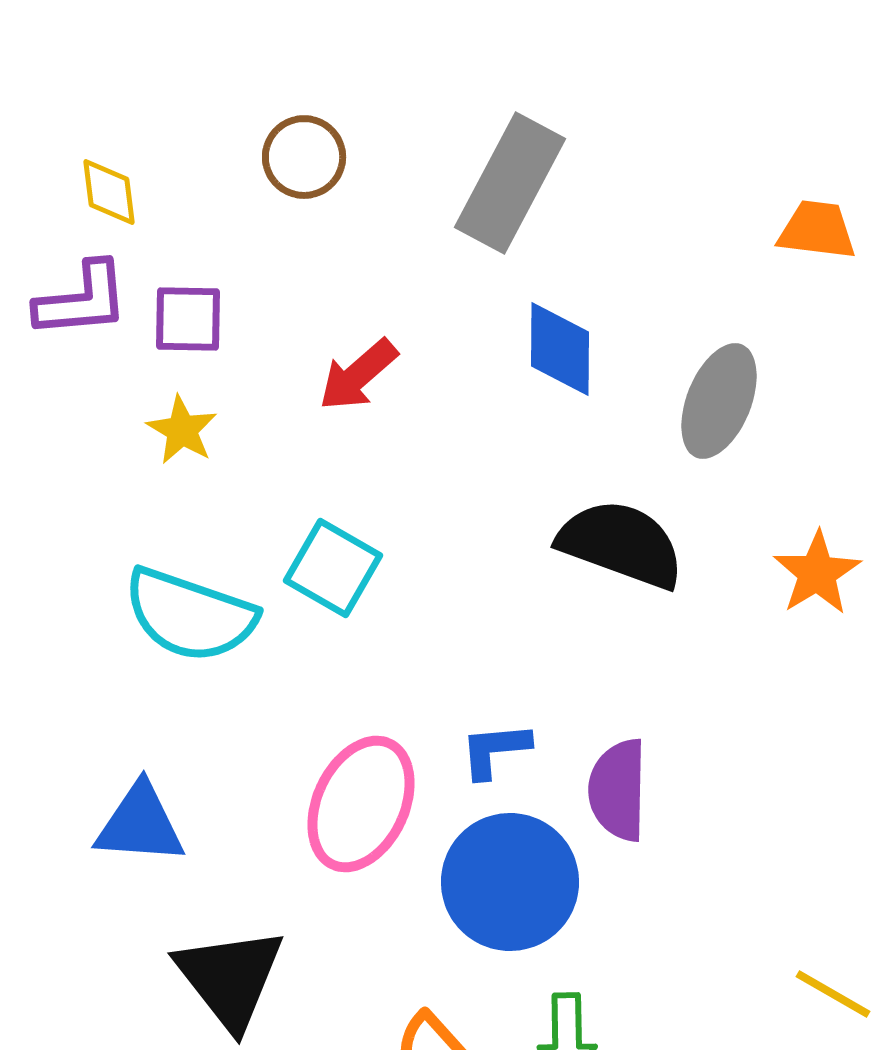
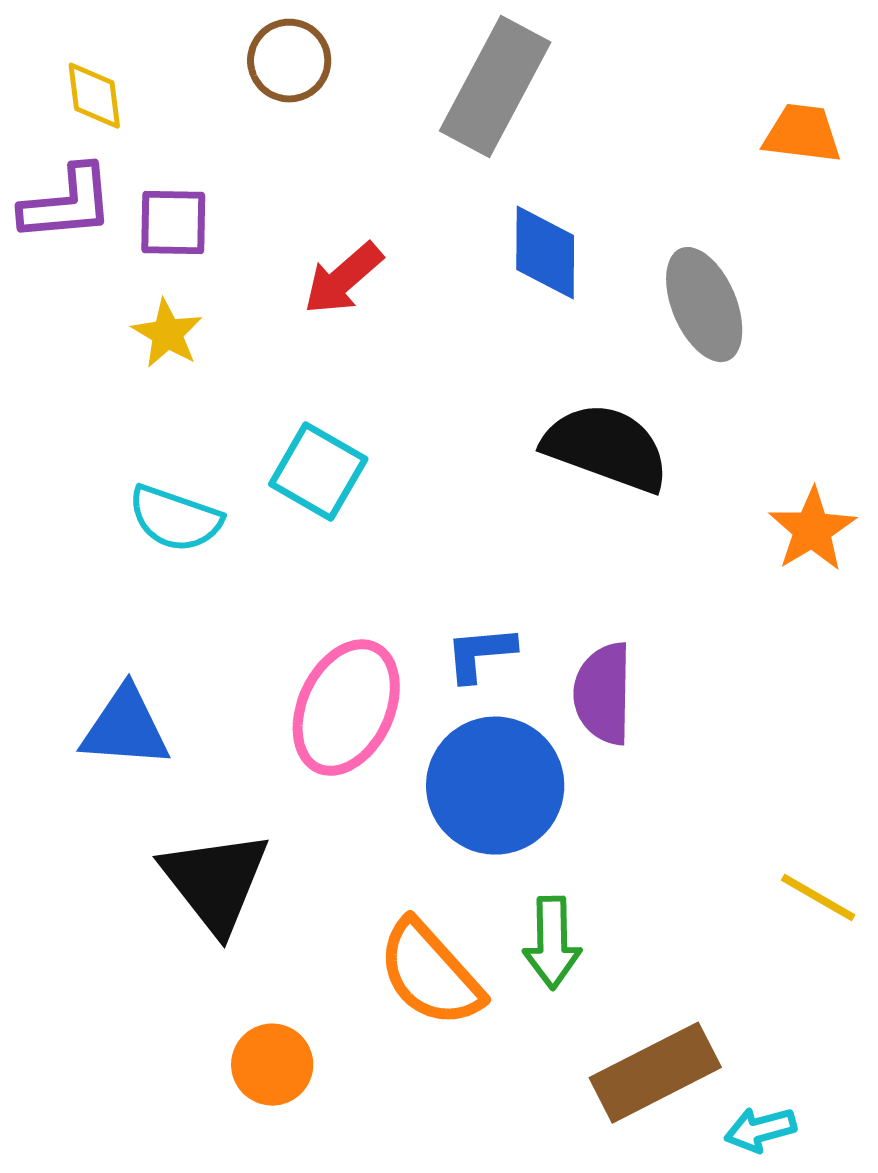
gray ellipse: (719, 401) -> (704, 305), turned -45
orange star: (817, 573) -> (812, 530), moved
cyan semicircle: (190, 615) -> (175, 519), size x0.7

